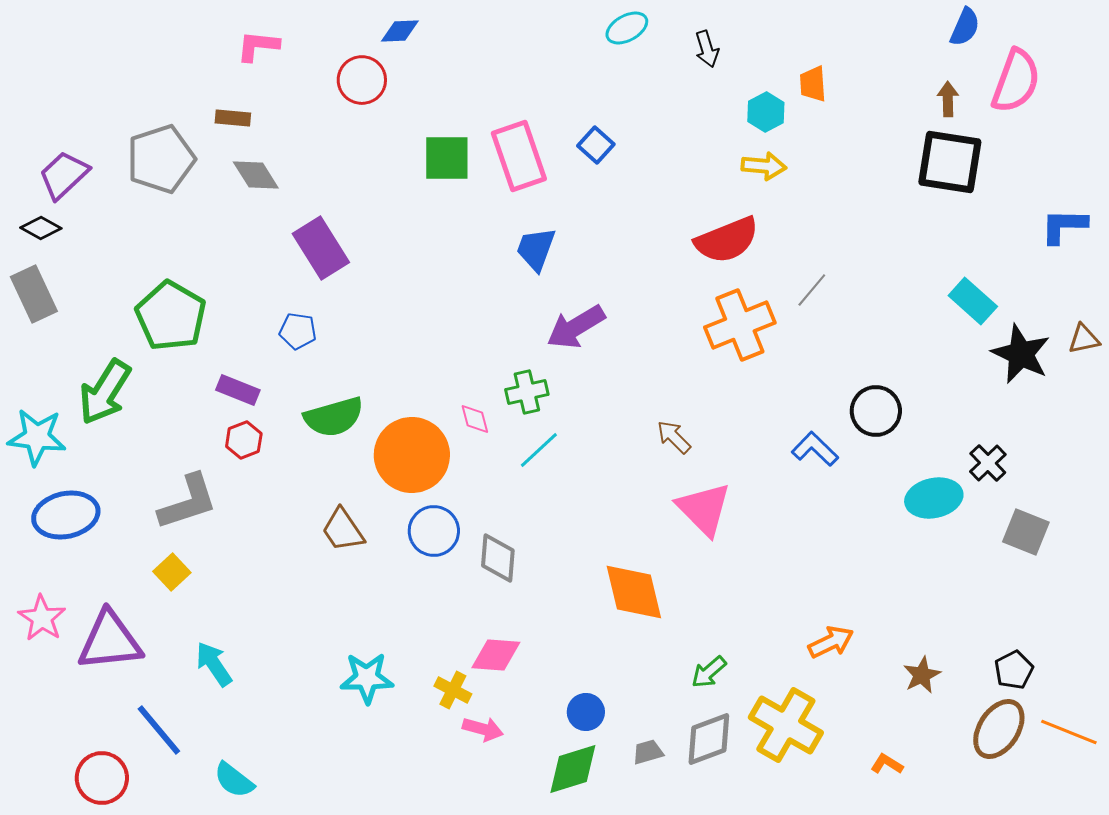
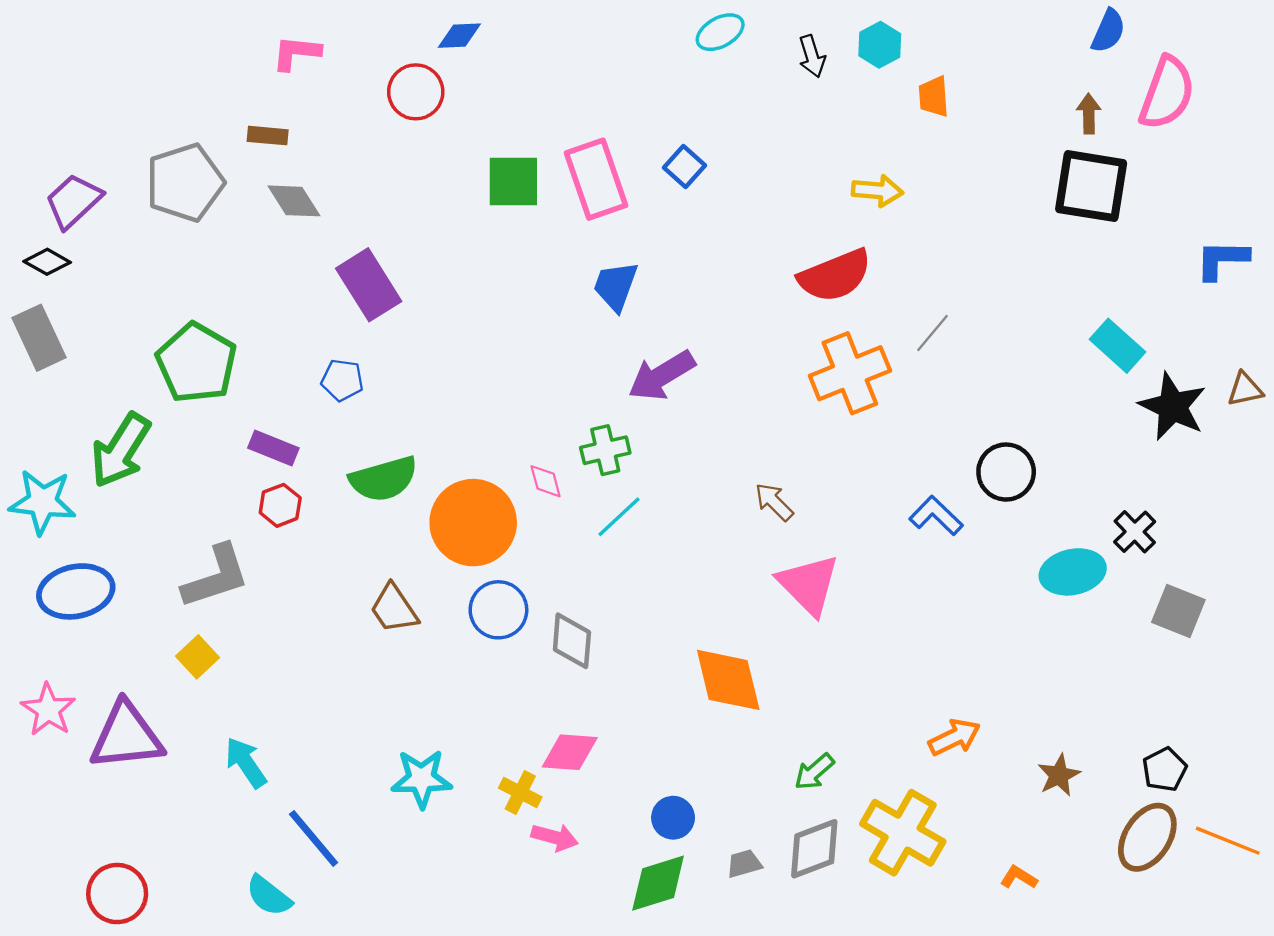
cyan hexagon: (766, 112) -> (880, 45), moved
blue line: (159, 730) -> (314, 838), moved

